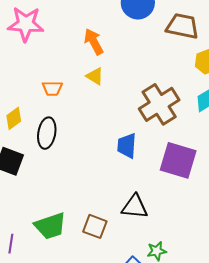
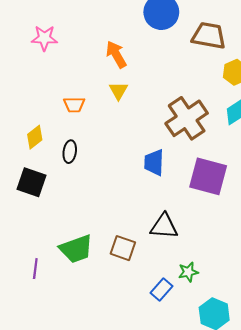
pink star: (26, 24) -> (44, 38), size x0.7
yellow triangle: (95, 76) -> (118, 91), turned 30
black ellipse: (47, 133) -> (70, 152), size x0.7

